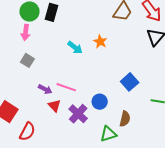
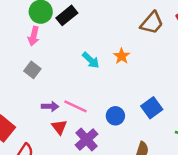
black rectangle: (51, 12) -> (67, 15), turned 30
purple arrow: (45, 89) -> (50, 106), turned -32
blue circle: (100, 102) -> (115, 116), moved

